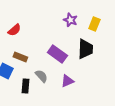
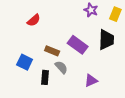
brown rectangle: (20, 57) -> (52, 51), moved
purple triangle: (67, 81) -> (91, 81), moved

